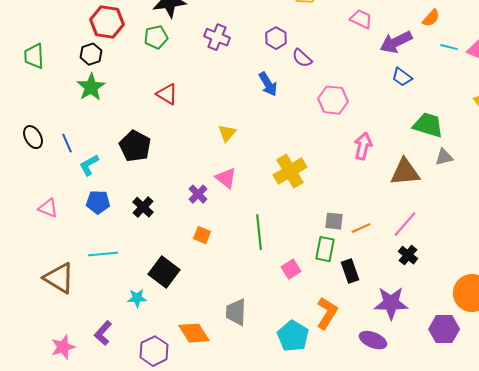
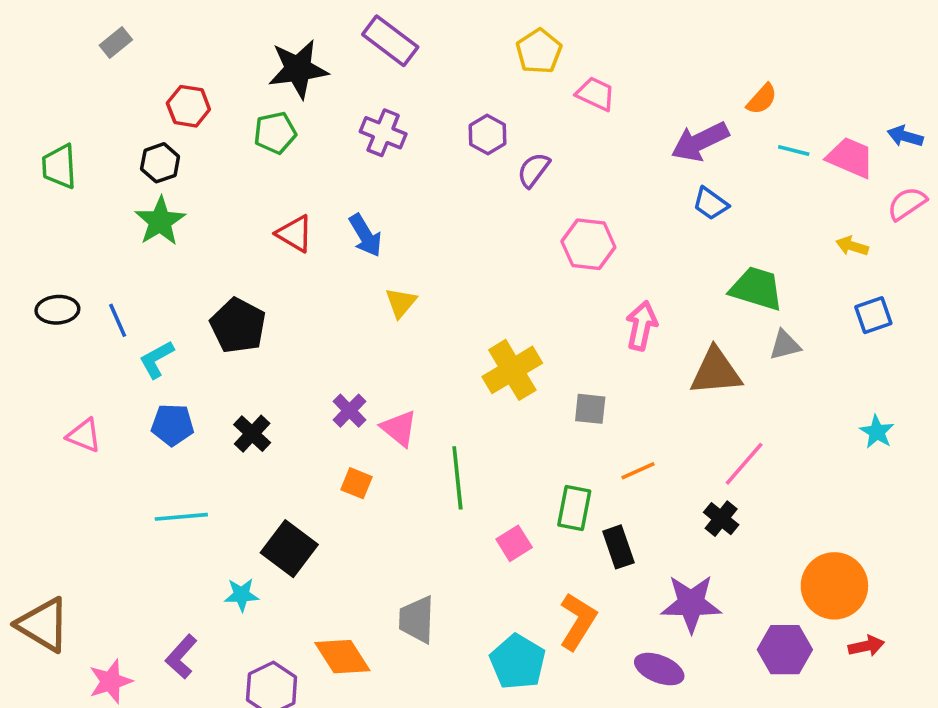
pink trapezoid: (361, 19) -> (595, 94), moved
red hexagon: (107, 22) -> (188, 106), size x0.7
purple semicircle: (302, 58) -> (534, 170), turned 85
blue arrow: (268, 84) -> (365, 235), moved
black ellipse: (33, 137) -> (57, 310), turned -65
pink triangle: (226, 178) -> (399, 428), moved
gray square: (334, 221) -> (590, 409), moved
pink line: (405, 224) -> (744, 464), moved
brown triangle: (59, 278) -> (43, 625), moved

